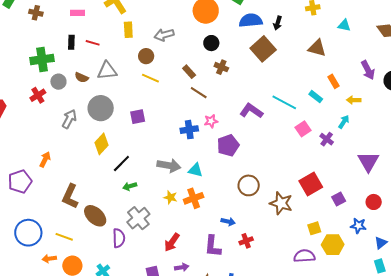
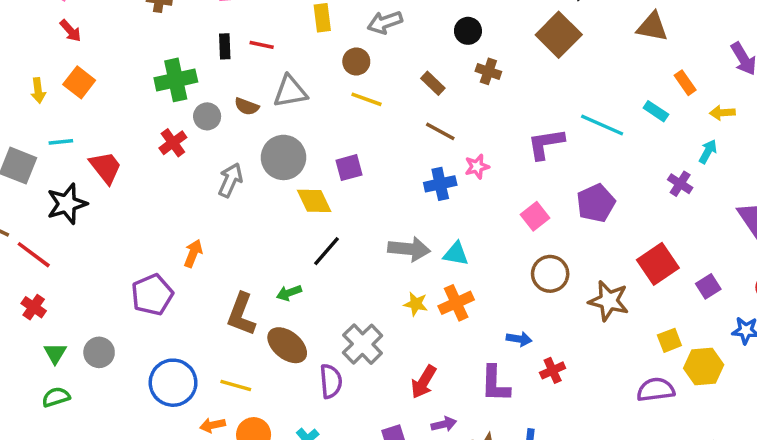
brown line: (199, 93) -> (440, 131), moved
purple L-shape: (251, 111) -> (546, 144), turned -40
pink square: (303, 129) -> (535, 216), moved
yellow diamond: (102, 144) -> (314, 201), moved, turned -65
purple pentagon: (228, 145) -> (596, 203), moved
green arrow: (130, 186) -> (289, 293), moved

